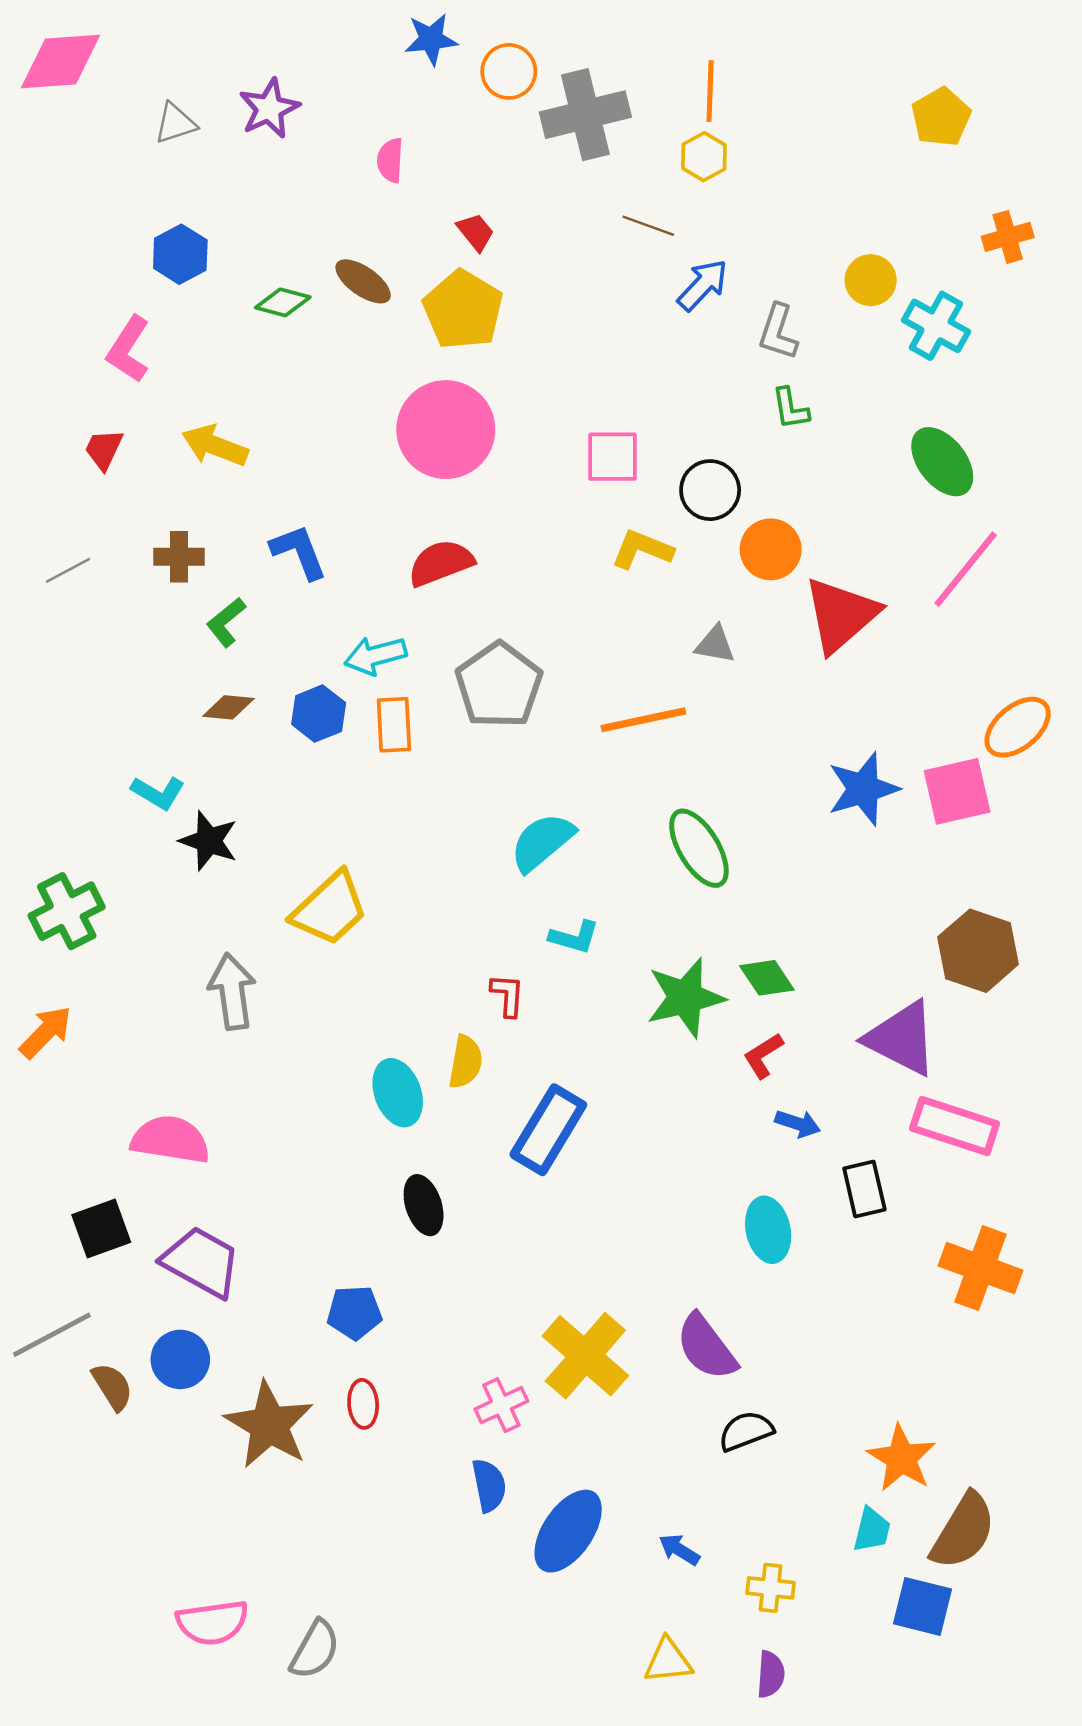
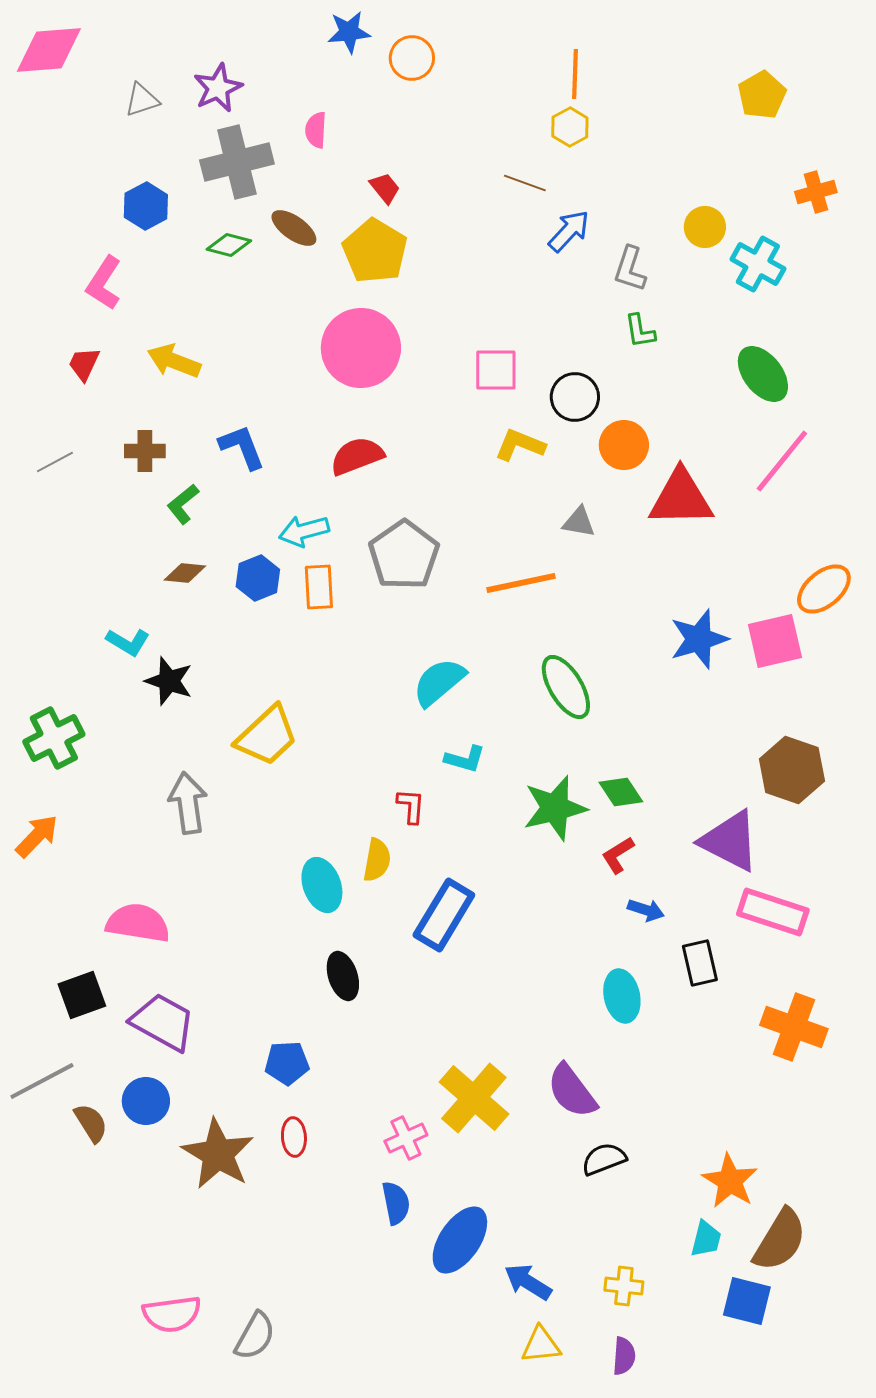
gray cross: (585, 115) -> (237, 162), moved
red triangle: (841, 615) -> (681, 498), turned 40
blue arrow: (679, 1550) -> (528, 1282), moved, size x1.4

